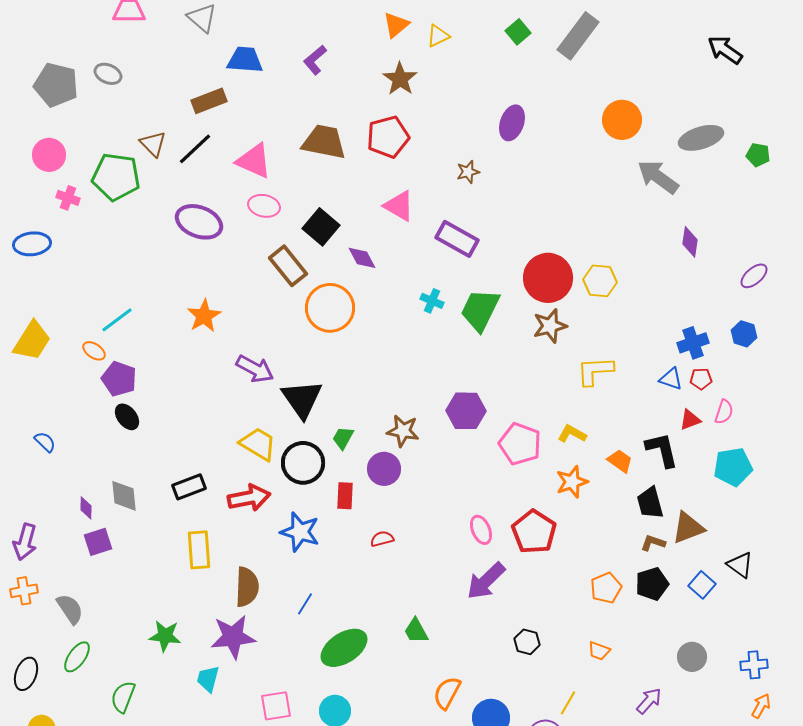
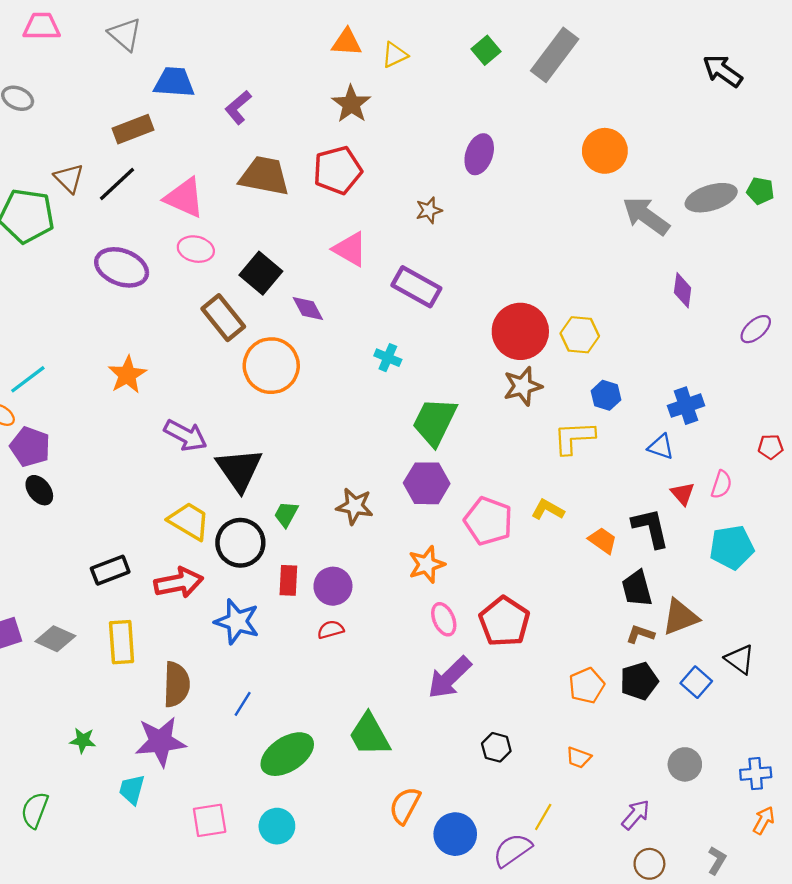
orange triangle: (396, 25) -> (347, 42), turned 44
purple L-shape: (315, 60) -> (238, 107), moved
gray ellipse: (701, 138) -> (711, 198), moved
green trapezoid: (480, 310) -> (435, 422), moved
blue hexagon: (744, 334) -> (606, 395), moved
red pentagon: (701, 379) -> (771, 447), moved
red triangle: (690, 420) -> (683, 494), turned -50
purple circle: (384, 469) -> (333, 586), moved
orange star: (572, 482) -> (427, 564), moved
gray diamond: (124, 496) -> (55, 639), moved, turned -60
green trapezoid: (416, 631) -> (370, 735), size x1.5
green star: (165, 636) -> (83, 740), size x0.7

